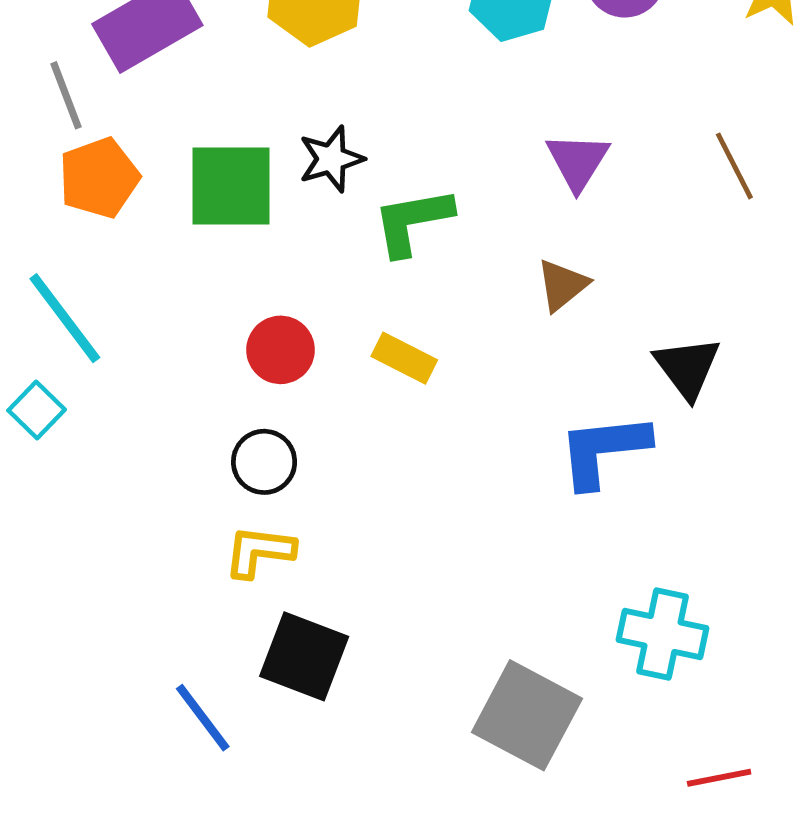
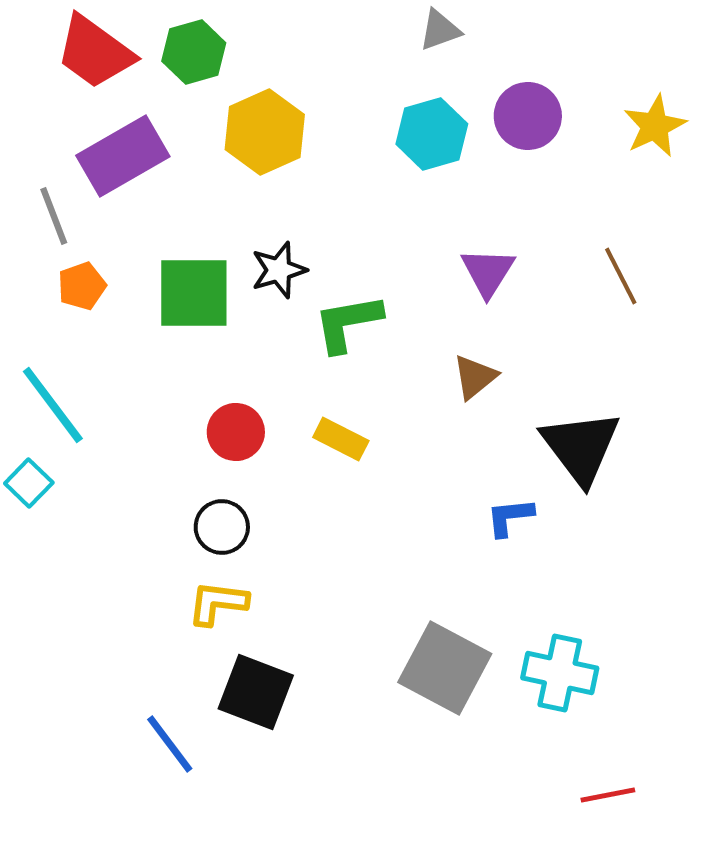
orange pentagon: (99, 178) -> (82, 286), size x0.7
black triangle: (687, 368) -> (581, 447), size x1.4
blue L-shape: (604, 450) -> (510, 517), size x0.6
gray square: (527, 715) -> (445, 668), moved

